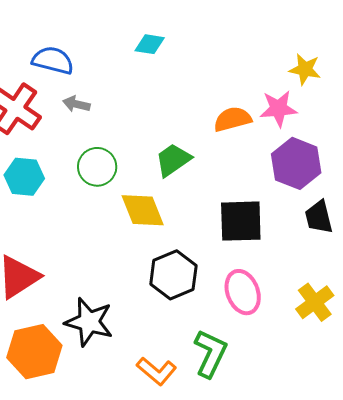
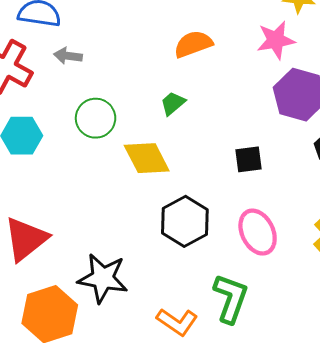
orange semicircle: (233, 119) -> (193, 44), moved
green trapezoid: (173, 160) -> (173, 103), size x0.7
black square: (241, 221) -> (248, 159), size x0.6

